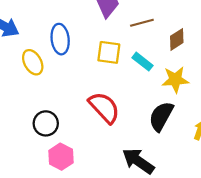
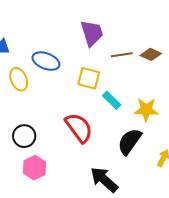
blue ellipse: (60, 39) -> (46, 61), turned -68
brown diamond: (177, 39) -> (151, 54), moved, turned 50
cyan rectangle: (142, 62) -> (112, 100), moved

